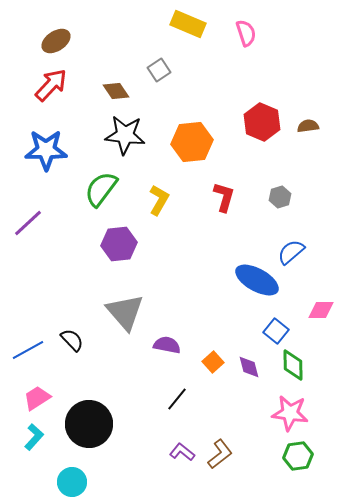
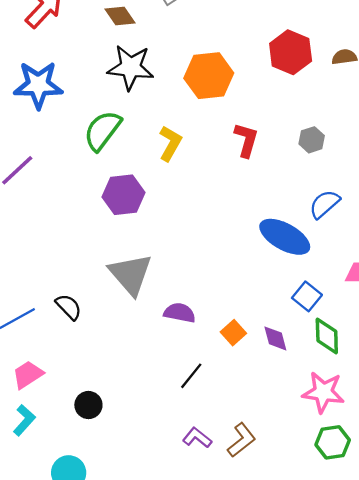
black circle: (89, 424) -> (88, 405), size x0.5

